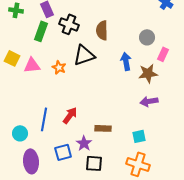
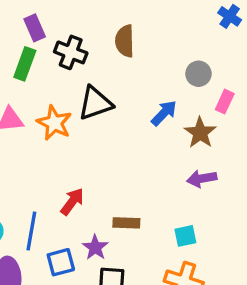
brown semicircle: (102, 30) -> (125, 41), moved
blue arrow: (126, 61) -> (164, 113), turned 54
orange star: (59, 67) -> (54, 123), size x1.5
brown star: (148, 73) -> (200, 133), turned -30
blue line: (44, 119) -> (31, 231), moved

